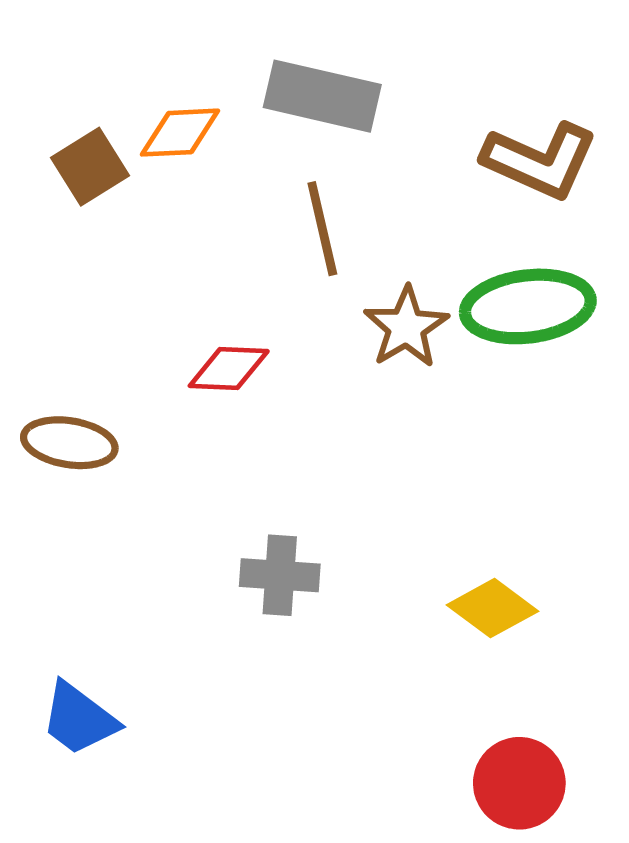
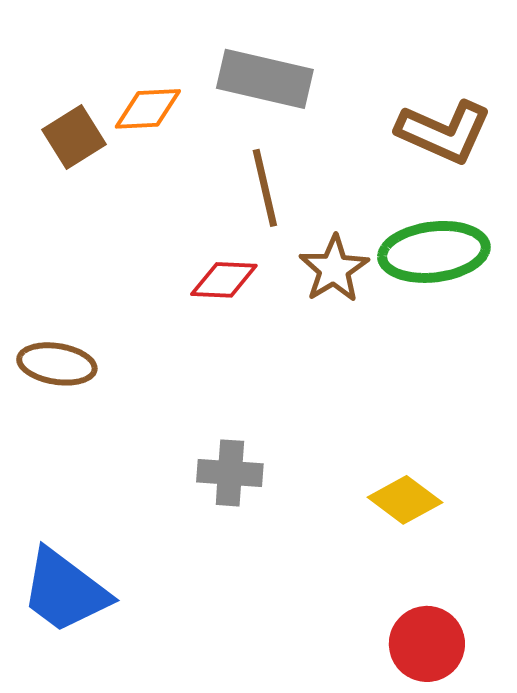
red diamond: (229, 369) -> (224, 280), moved
blue trapezoid: (79, 719) -> (65, 591), size x1.4

